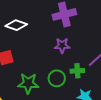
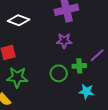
green star: (28, 83) -> (17, 77), moved

